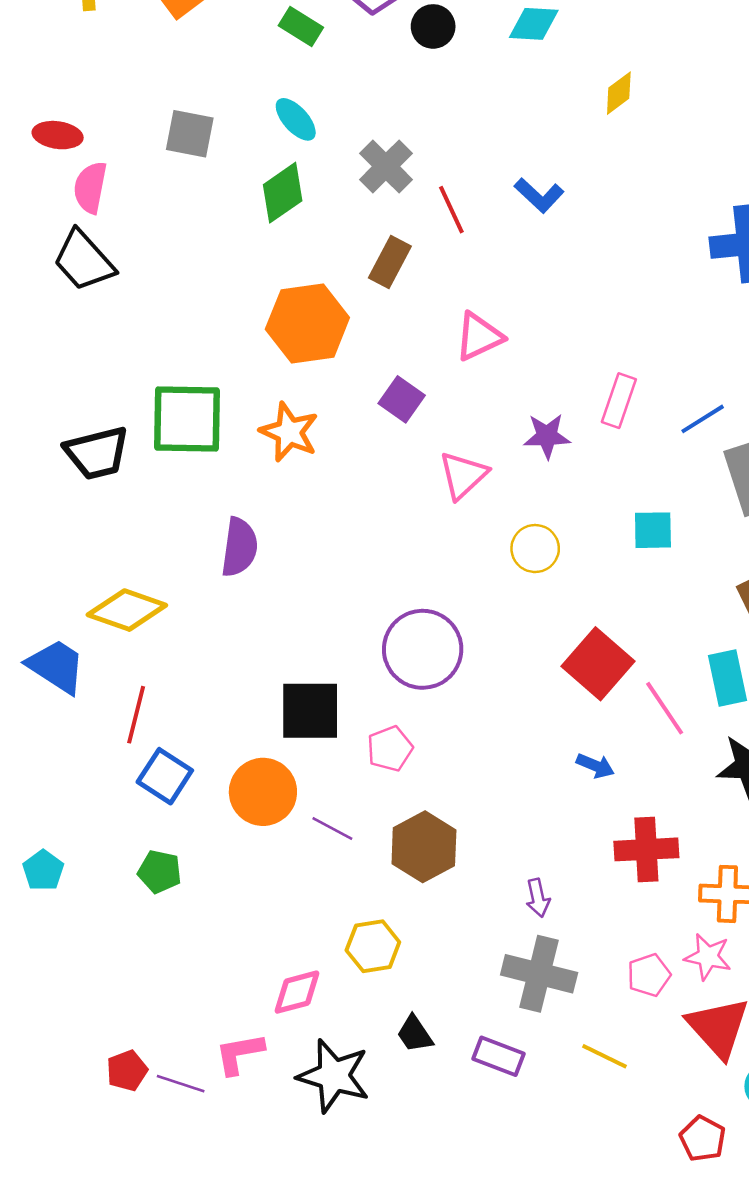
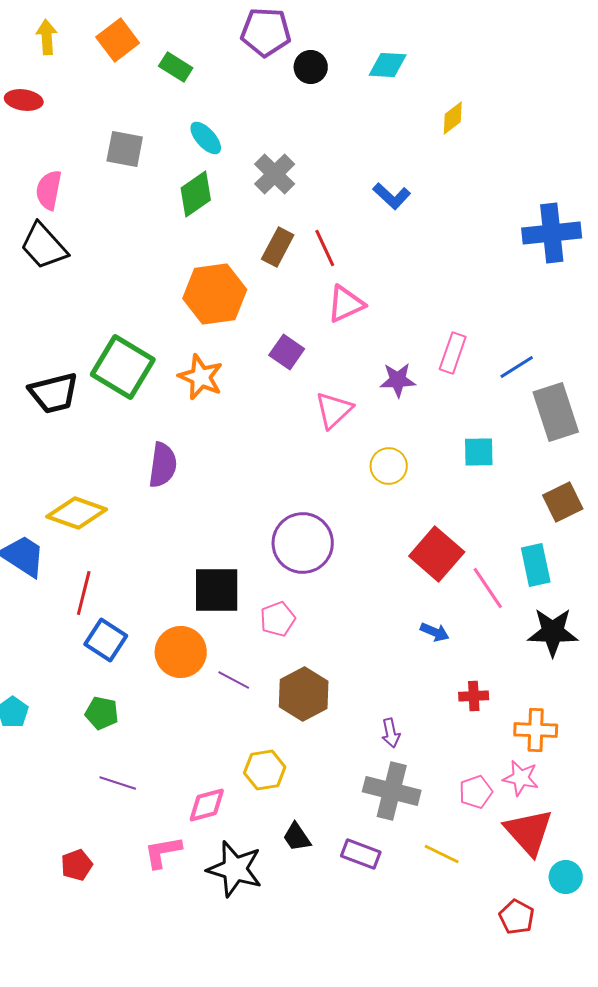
green rectangle: (301, 26) -> (176, 67), moved
red ellipse: (58, 135) -> (24, 100), moved
red line: (451, 210) -> (325, 248), moved
green square: (187, 419) -> (123, 367), turned 30
red cross: (646, 849) -> (474, 696), size x0.6
purple line: (181, 1084) -> (118, 783), moved

